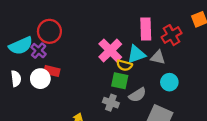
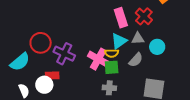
purple cross: (39, 51) -> (64, 54), moved, size x1.5
pink cross: (110, 51) -> (98, 59), moved
cyan circle: (169, 82) -> (157, 47), moved
gray semicircle: (137, 95) -> (136, 60), moved

